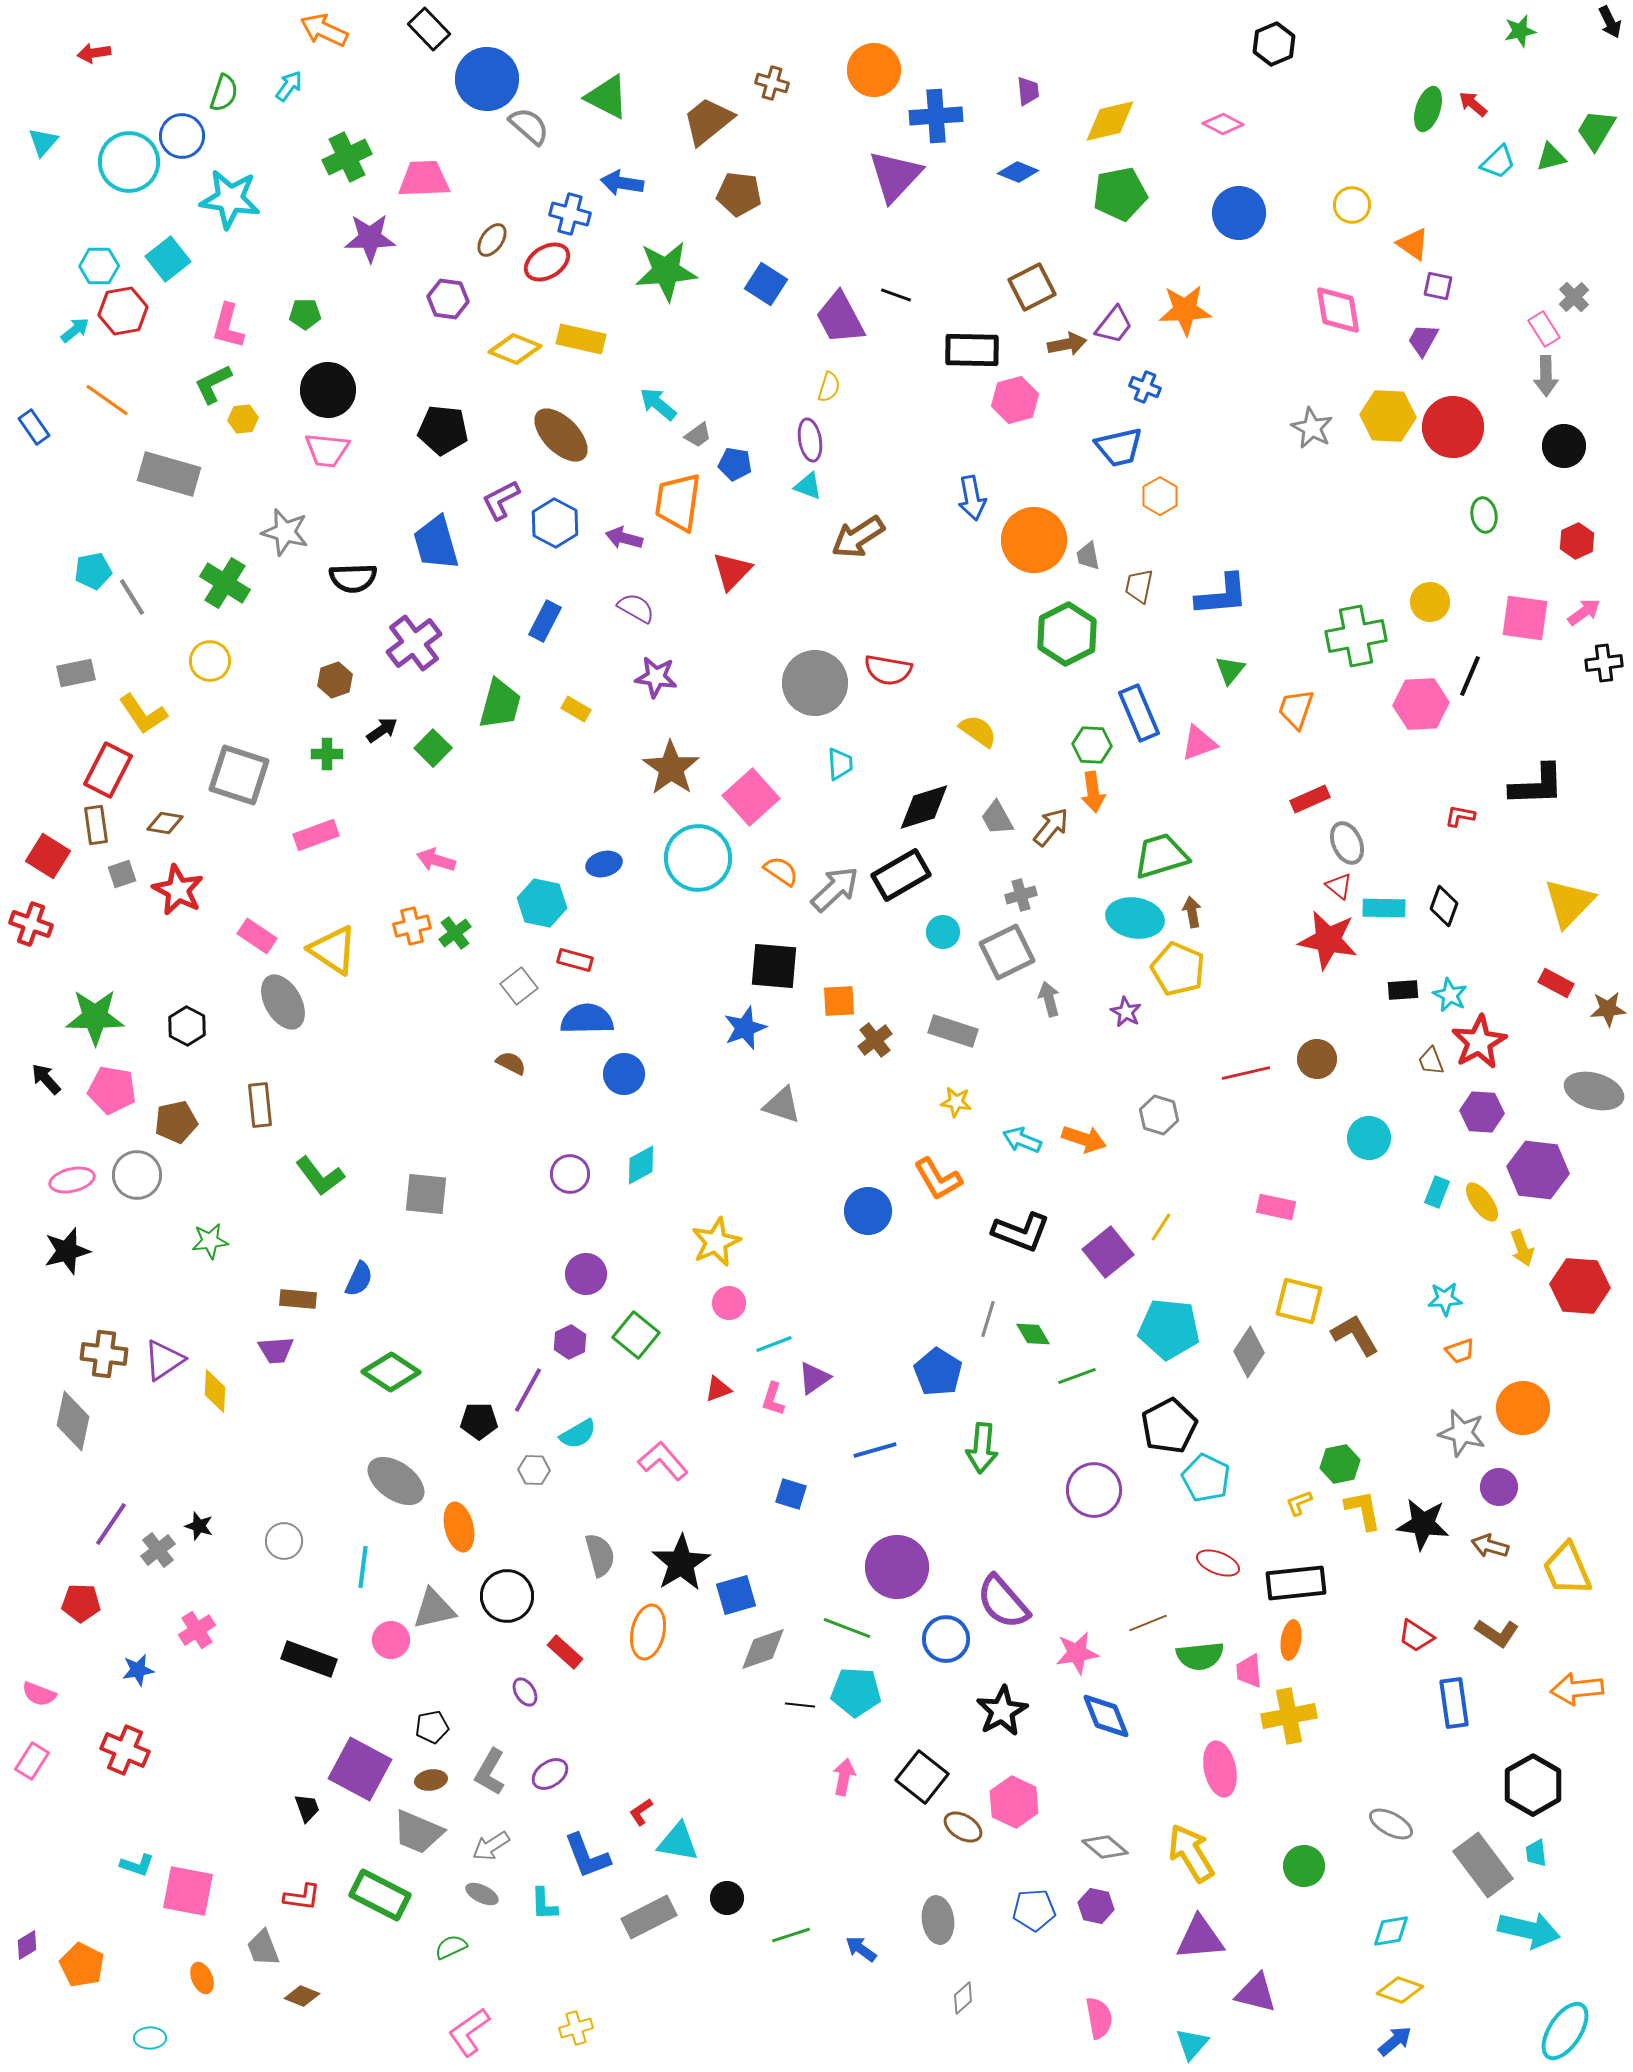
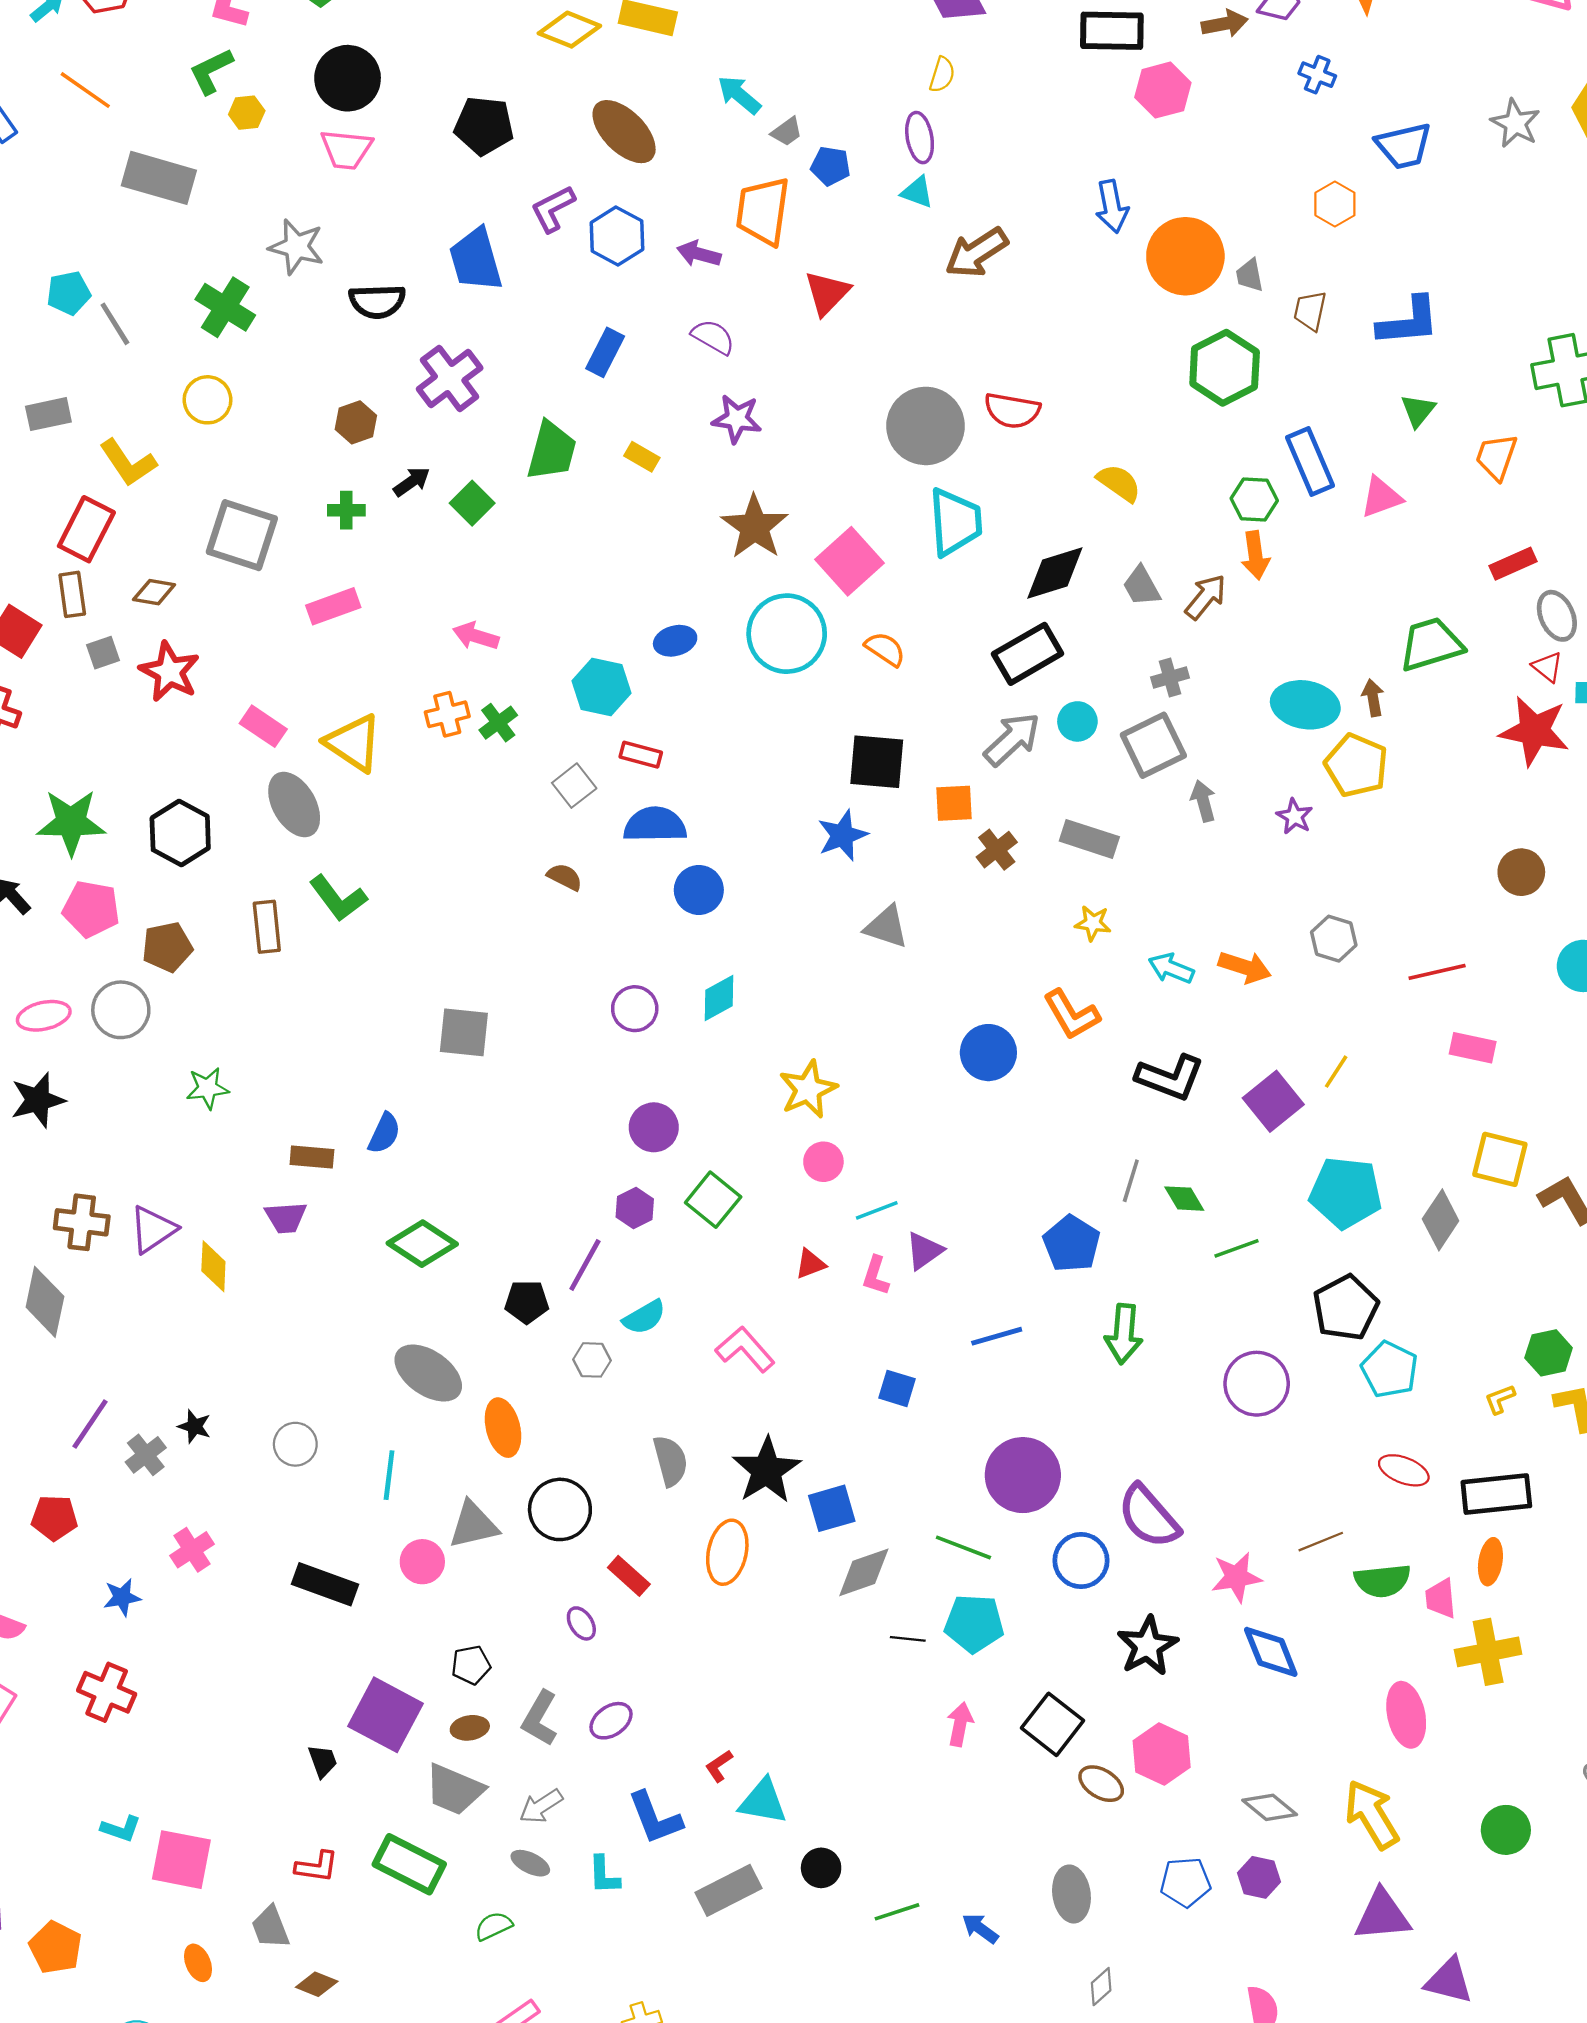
blue trapezoid: (1119, 447) -> (1404, 146), moved
cyan trapezoid: (840, 764) -> (955, 522), size x1.8
green trapezoid: (1161, 856) -> (1431, 644), moved
gray arrow: (835, 889) -> (1012, 739), moved
black hexagon: (187, 1026) -> (180, 833), size x1.4
red line: (1246, 1073) -> (1437, 972), moved
green L-shape: (320, 1176) -> (338, 898), moved

